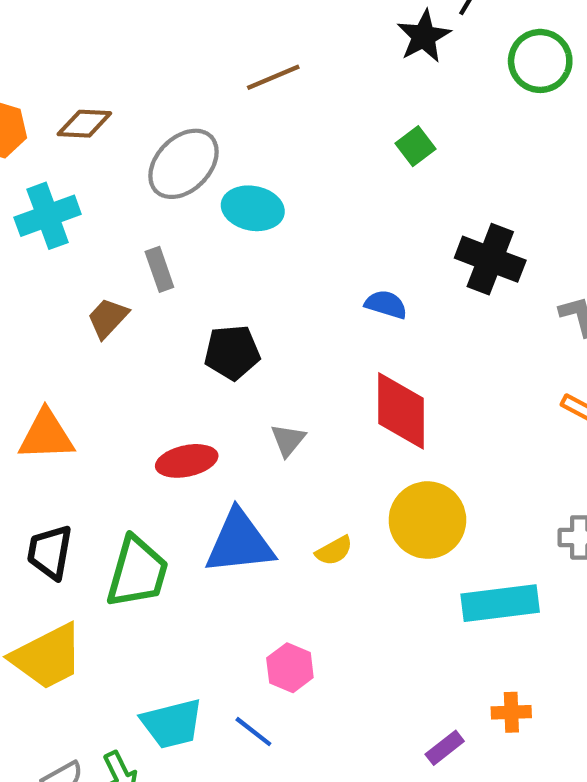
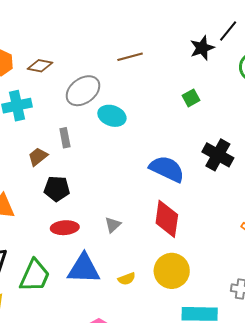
blue semicircle: (386, 304) -> (167, 169), size x1.8
black pentagon: (232, 352) -> (57, 189), moved

